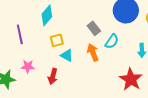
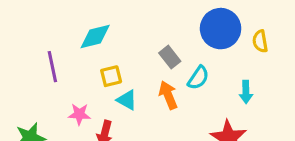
cyan diamond: (47, 15) -> (95, 36), turned 35
pink star: (28, 66) -> (79, 114), moved

